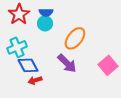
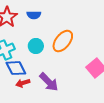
cyan circle: (45, 23) -> (36, 46), moved
purple arrow: (67, 63) -> (49, 82), moved

